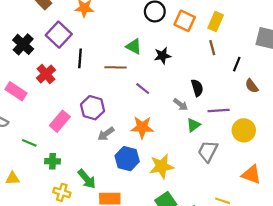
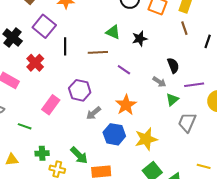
orange star: (142, 127) -> (126, 105), turned -30
green cross: (52, 161) -> (42, 153), moved

